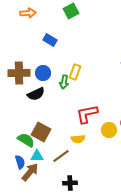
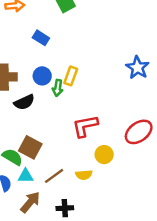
blue circle: (43, 73) -> (42, 76), moved
yellow circle: (109, 130) -> (104, 155), moved
yellow semicircle: (78, 139) -> (84, 175), moved
brown arrow: (30, 172) -> (30, 202), moved

